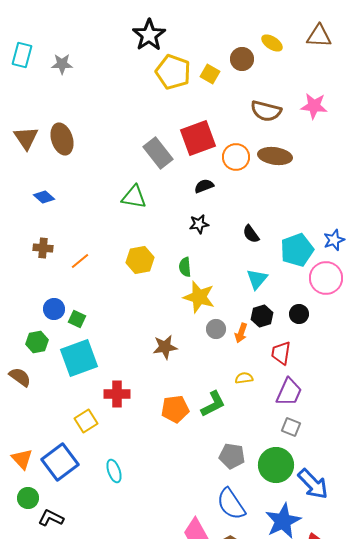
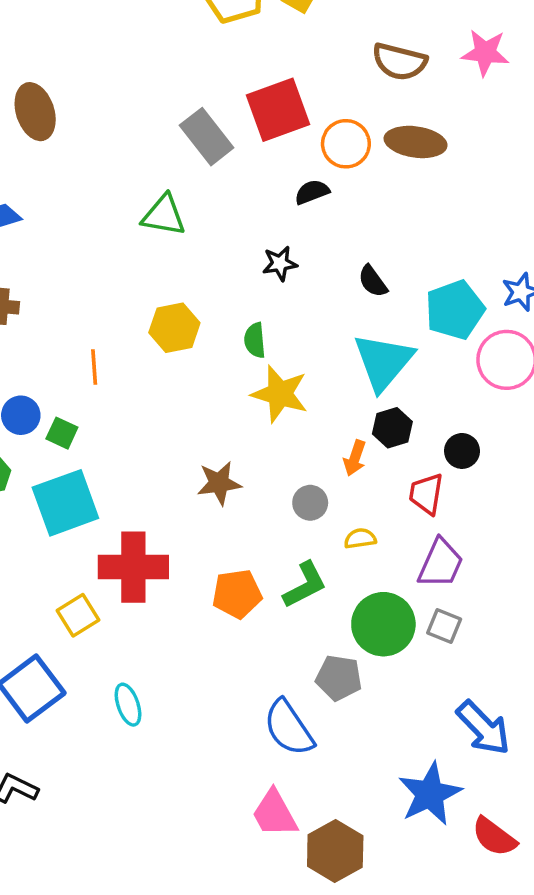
black semicircle: (204, 186) -> (312, 192), moved
orange line: (80, 261) -> (94, 367), moved, turned -54
cyan triangle: (257, 279) -> (383, 362), size x1.6
black circle: (299, 314) -> (462, 451), moved
gray circle: (216, 329) -> (310, 503), moved
red cross: (117, 394) -> (133, 567), size x1.5
green circle: (276, 465) -> (383, 624), moved
blue semicircle: (231, 504) -> (289, 728), moved

